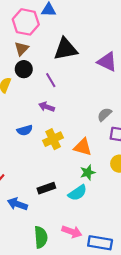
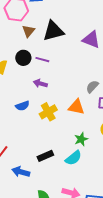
brown triangle: (22, 49) -> (28, 31), moved
black circle: (24, 69) -> (23, 58), moved
purple line: (51, 80) -> (42, 60), turned -40
orange triangle: (83, 147) -> (76, 107), moved

